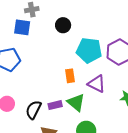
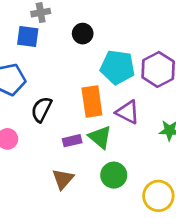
orange rectangle: (70, 76) -> (92, 101), size x1.6
black semicircle: (33, 110) -> (41, 109), moved

